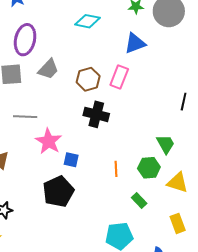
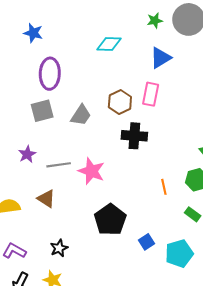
gray trapezoid: (48, 69) -> (81, 115), moved
gray line: (25, 117) -> (59, 165), moved
blue square: (71, 160) -> (147, 242), moved, turned -35

